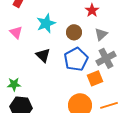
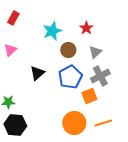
cyan star: (46, 23) -> (52, 31), moved
pink triangle: (16, 32) -> (10, 50), turned 32
black triangle: (43, 55) -> (37, 73), turned 35

